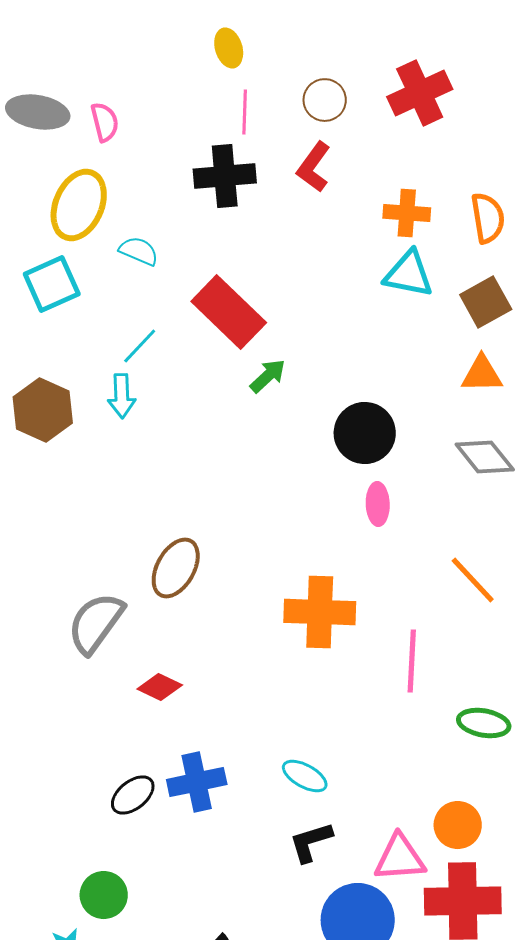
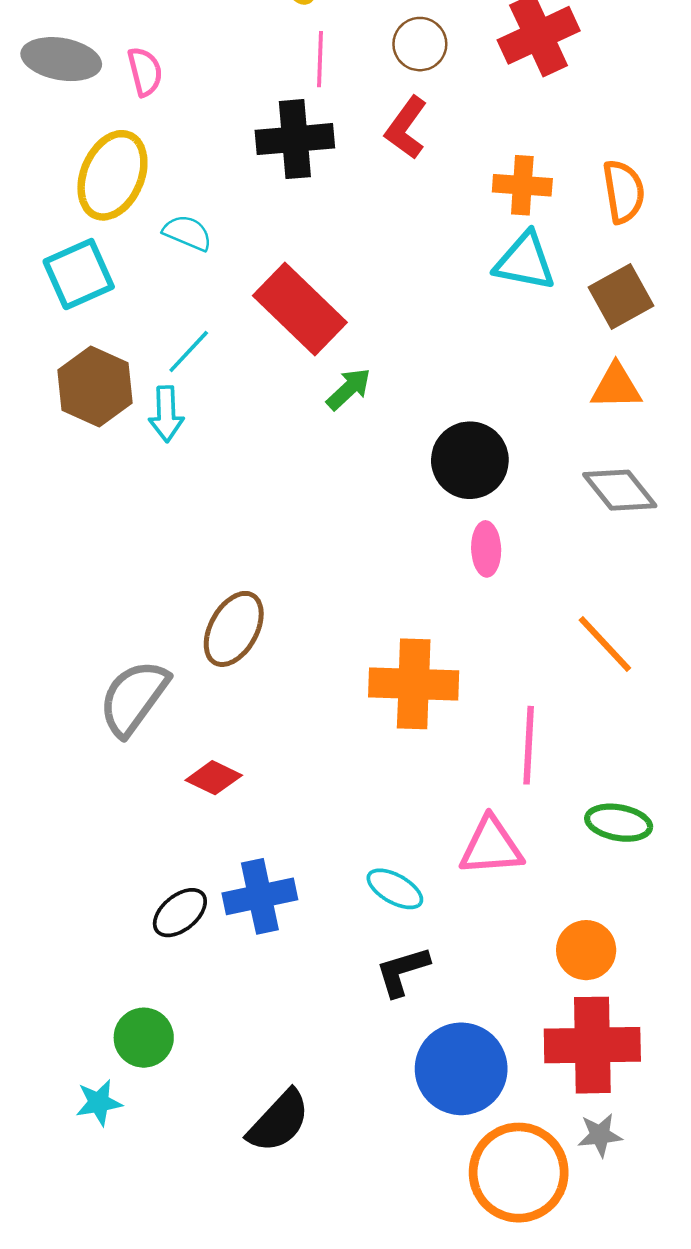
brown hexagon: (43, 410) -> (95, 386), moved
pink triangle: (400, 858) -> (491, 846), moved

